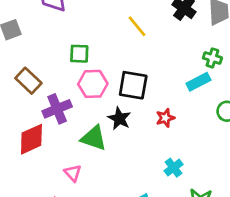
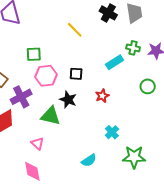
cyan rectangle: (198, 82) -> (114, 62), moved
black square: (133, 85) -> (76, 74), size x0.6

